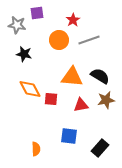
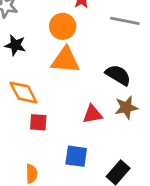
gray line: (89, 40) -> (125, 21), moved, turned 30
orange triangle: (72, 77) -> (65, 60), moved
red square: (51, 99) -> (38, 122), moved

